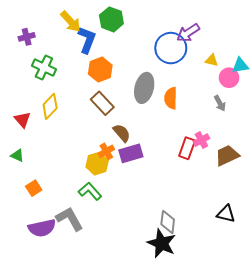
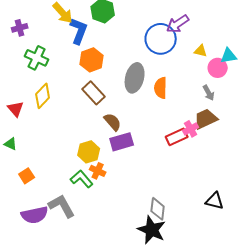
red rectangle: (187, 148) -> (177, 137), turned 45
orange cross: (106, 151) -> (98, 171), moved, turned -35
brown trapezoid: (227, 155) -> (206, 119), moved

